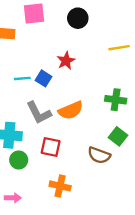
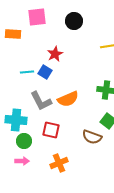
red star: (66, 61) -> (55, 54), moved
orange cross: (60, 186) -> (59, 163), turned -36
pink arrow: (13, 198) -> (22, 161), moved

